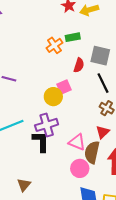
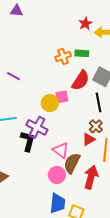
red semicircle: (79, 65) -> (81, 80), size x1.5
purple cross: (47, 125) -> (37, 127), turned 30
red triangle: (103, 132) -> (89, 139), moved

